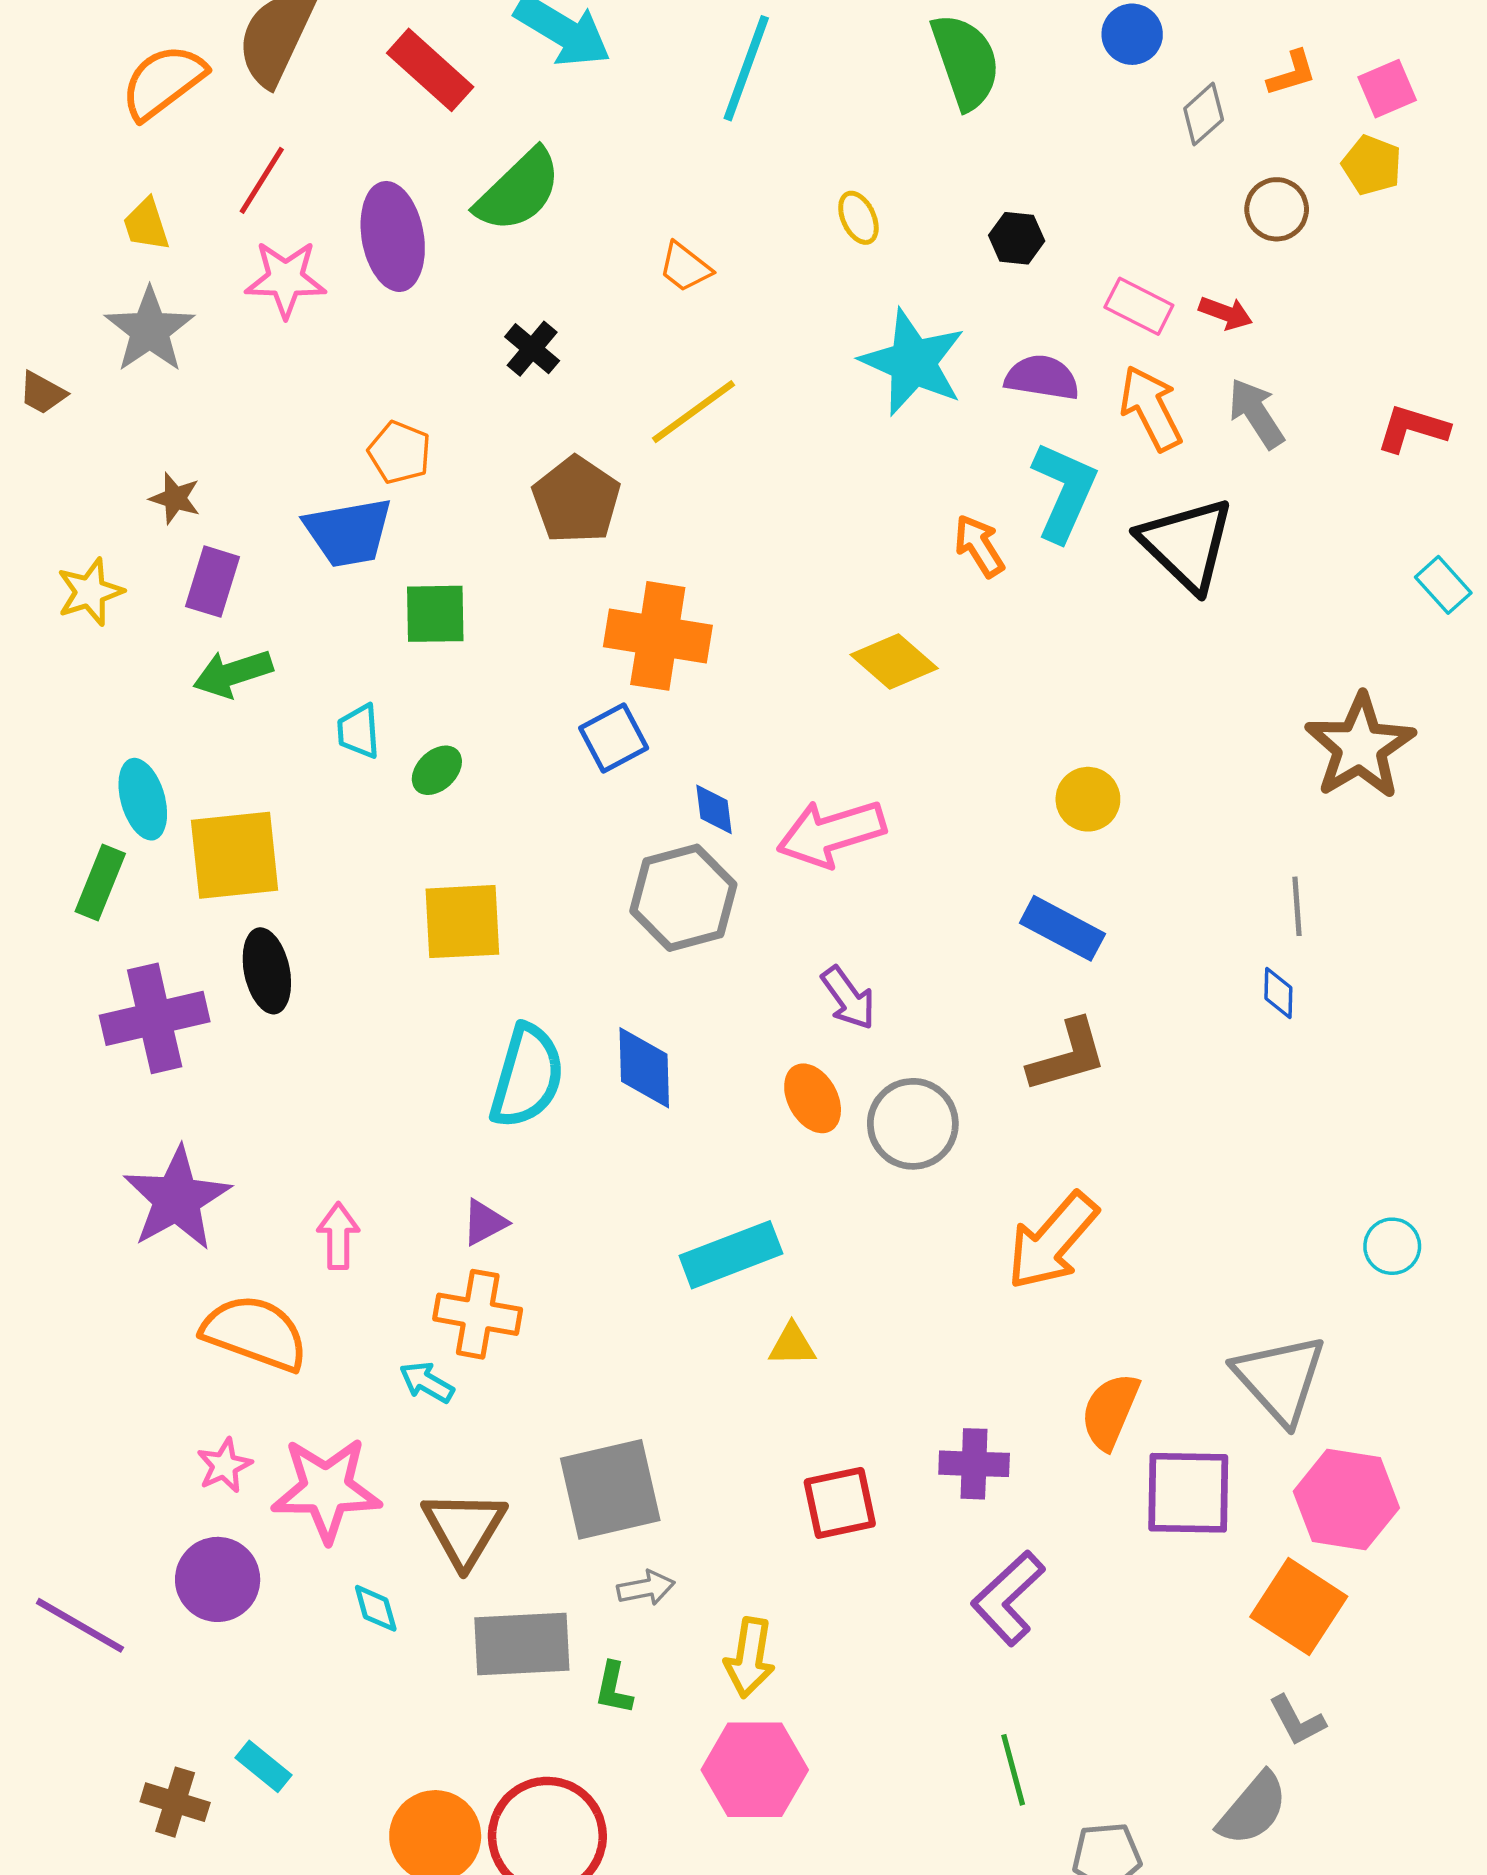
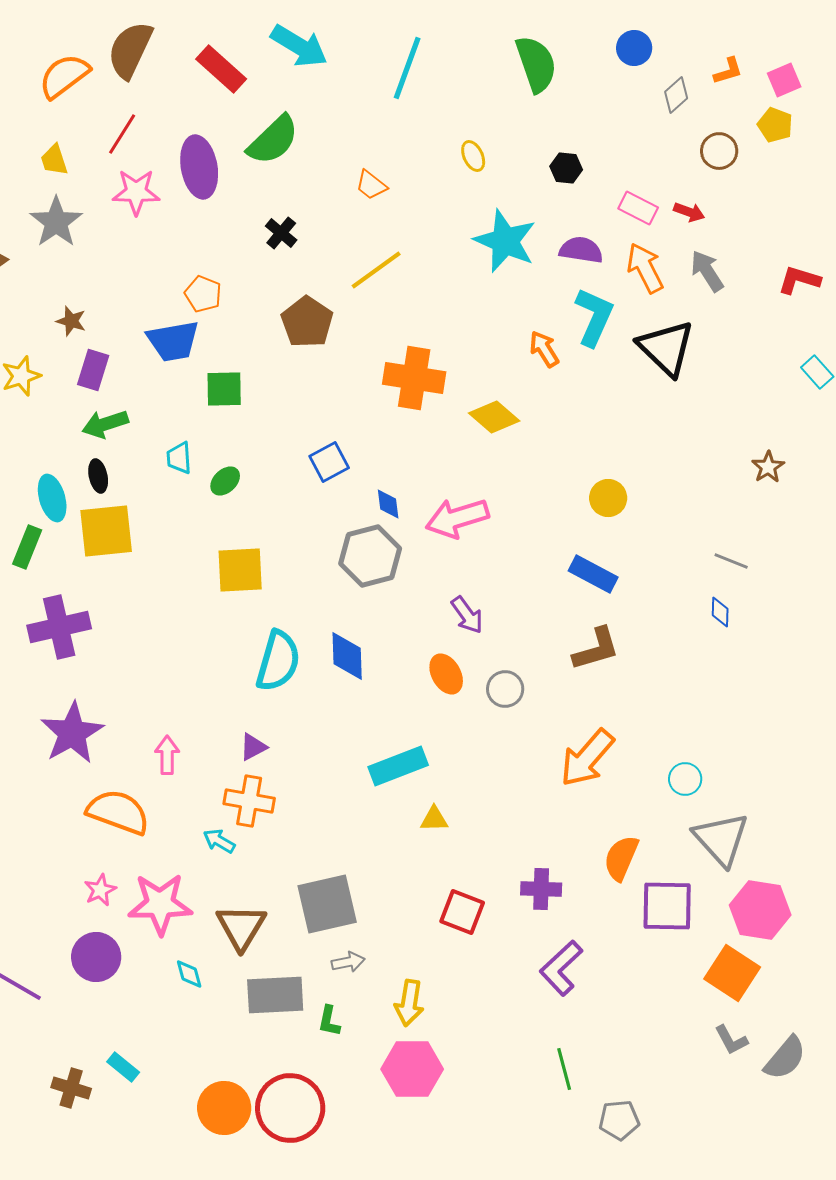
orange cross: (658, 636) -> (414, 378), moved
brown star: (1360, 746) -> (768, 467), size x0.5
gray line: (1297, 906) -> (731, 561), turned -64
black ellipse: (267, 971) -> (98, 476), moved, size x0.7
gray circle: (913, 1124) -> (505, 689), size x0.7
cyan circle: (1392, 1246) -> (685, 779), moved
red square: (840, 1503) -> (462, 912), turned 33
gray semicircle: (1253, 1809) -> (785, 1058), moved

